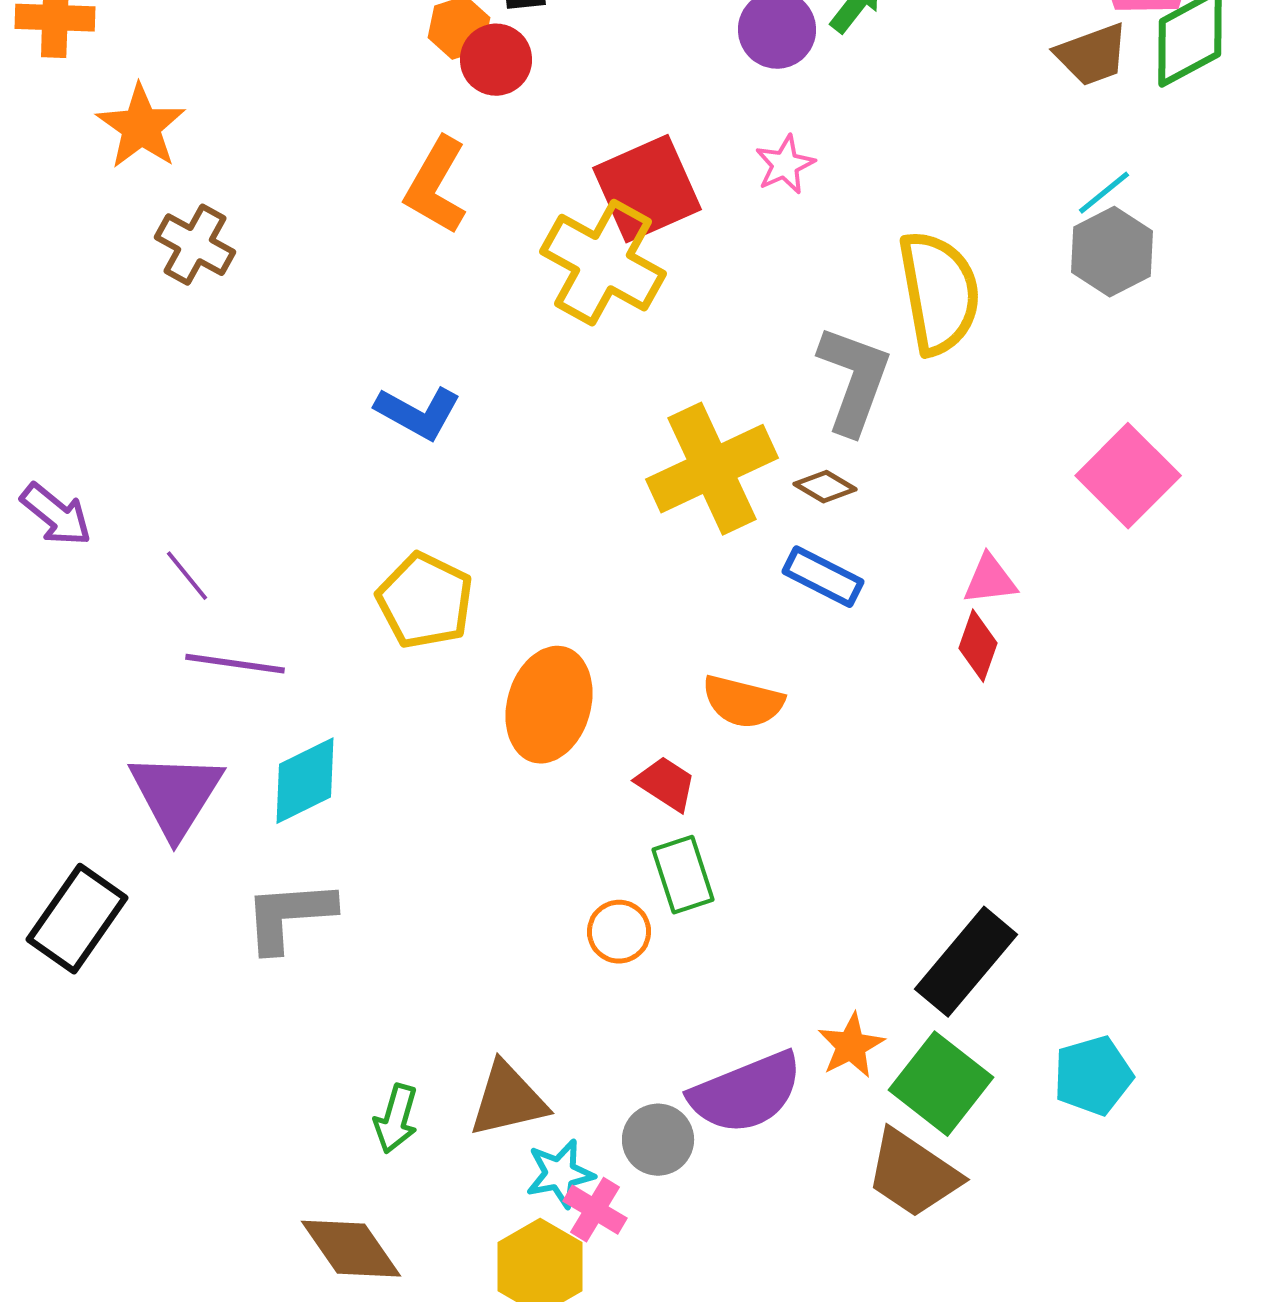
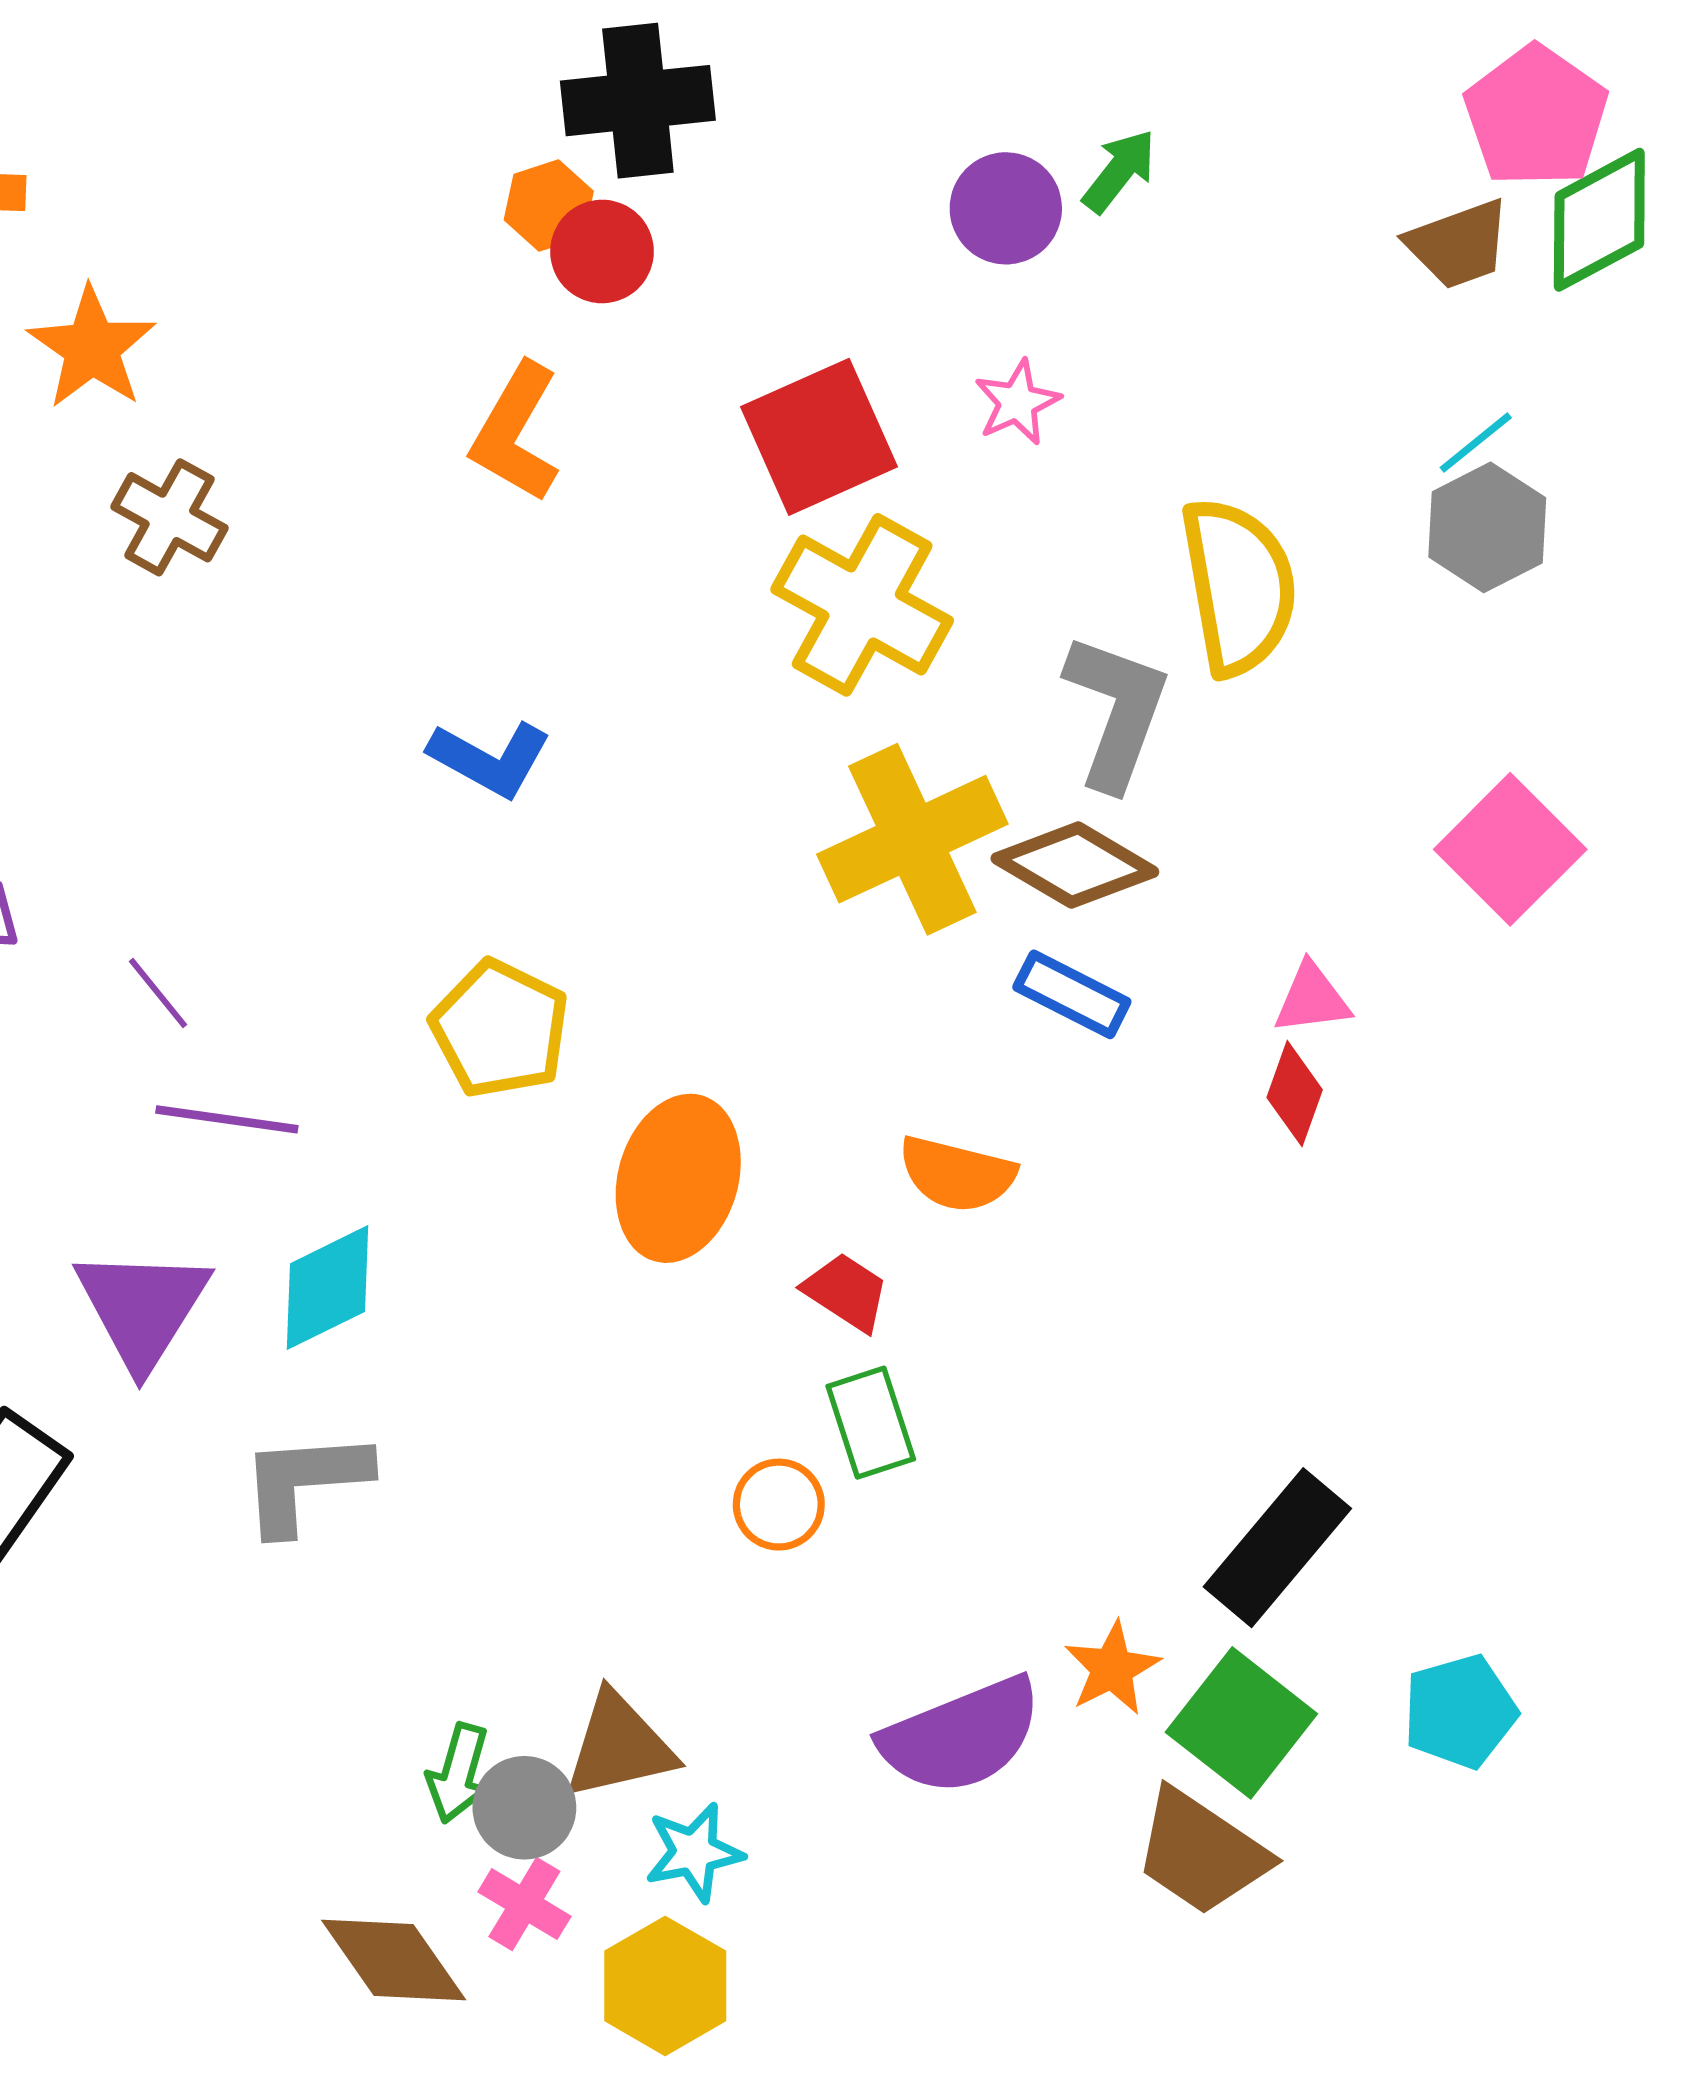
yellow cross: (603, 263) -> (862, 605), moved
brown diamond: (825, 487) -> (1075, 865), size x1.8
gray circle: (658, 1140) -> (524, 1808), moved
pink cross: (595, 1210) -> (524, 1904), moved

